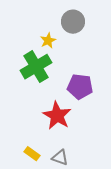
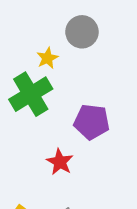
red star: (57, 116) -> (60, 162), size x0.7

